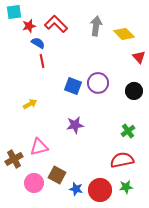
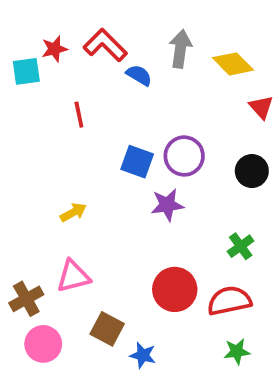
cyan square: (14, 12) -> (26, 71), moved
blue semicircle: (38, 43) -> (139, 75), moved
yellow arrow: (30, 104) -> (73, 212), moved
purple star: (75, 125) -> (167, 205), moved
pink circle: (34, 183) -> (43, 344), moved
red circle: (100, 190) -> (175, 289), moved

